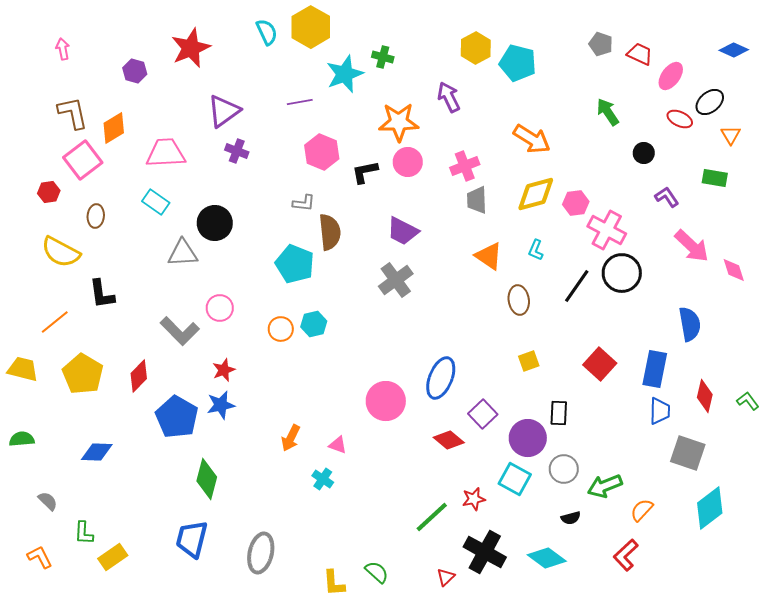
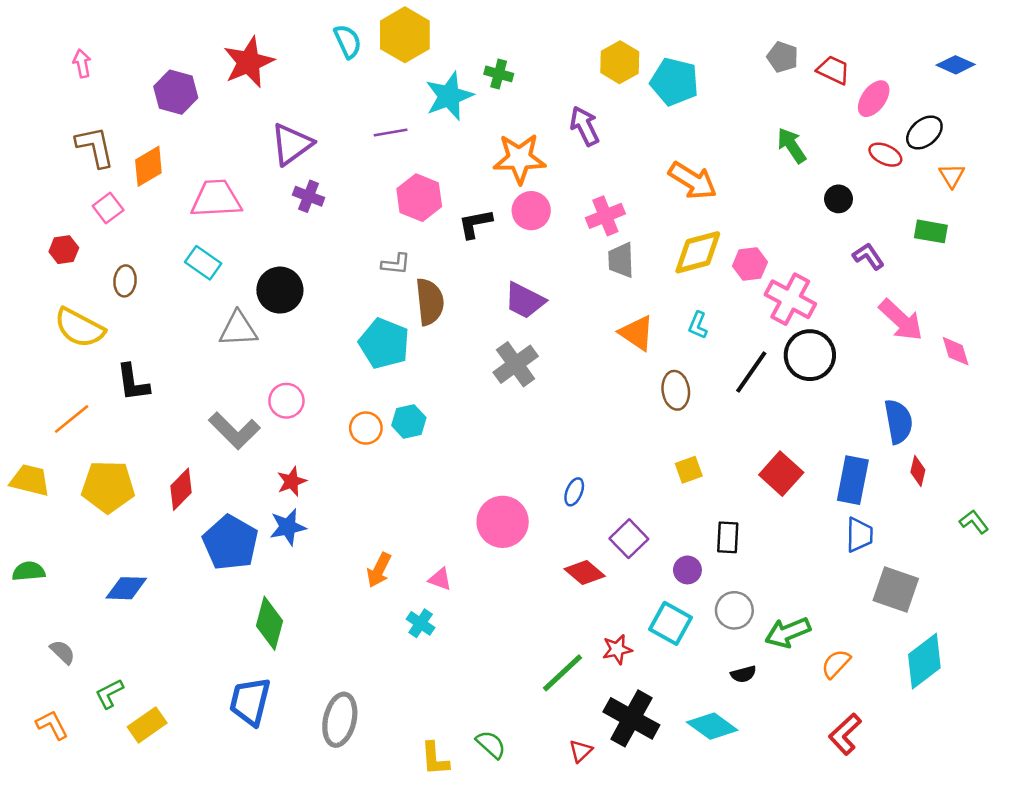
purple hexagon: (135, 71) -> (176, 92), size x1.4
pink square: (83, 160) -> (108, 208), size x0.6
yellow pentagon: (83, 374) -> (108, 487), turned -30
blue ellipse: (441, 378) -> (574, 492), size x0.5
red diamond: (705, 396) -> (918, 471), moved, size x0.7
purple circle: (528, 438) -> (687, 570), size x0.6
green L-shape: (84, 533) -> (109, 694), turned 60
red L-shape: (626, 555) -> (845, 734), moved

